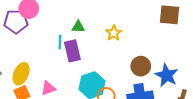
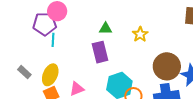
cyan line: (60, 42) -> (53, 40), moved
brown circle: (141, 66) -> (167, 66), size x1.4

